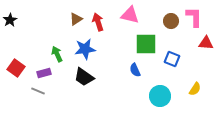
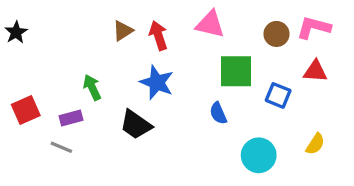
pink L-shape: (194, 17) -> (314, 27), turned -75
red triangle: (206, 43) -> (315, 71), moved
blue star: (85, 49) -> (157, 82), moved, turned 30
red square: (16, 68) -> (26, 110), turned 30

